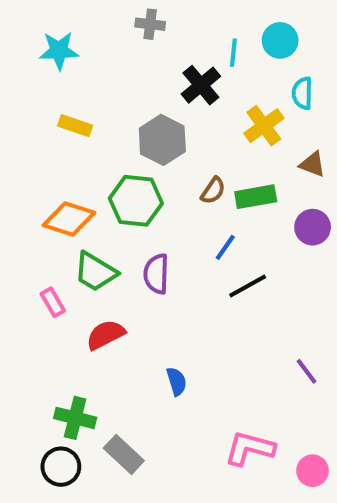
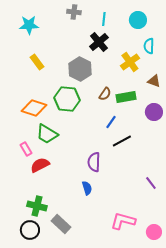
cyan line: (233, 53) -> (104, 19), moved
yellow rectangle: (75, 126) -> (37, 62), turned 35
purple semicircle: (156, 274) -> (94, 162), moved
red semicircle: (106, 335) -> (40, 165), moved

